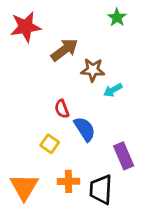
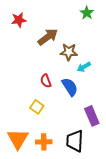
red star: (26, 27) -> (19, 20), size x0.7
blue semicircle: (85, 129) -> (70, 87), moved
orange cross: (69, 181) -> (44, 142), moved

